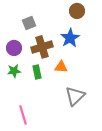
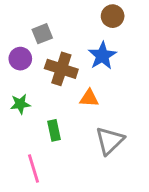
brown cross: (42, 47) -> (61, 69), turned 35
purple circle: (14, 48) -> (20, 59), moved
green rectangle: (37, 72) -> (54, 130), moved

